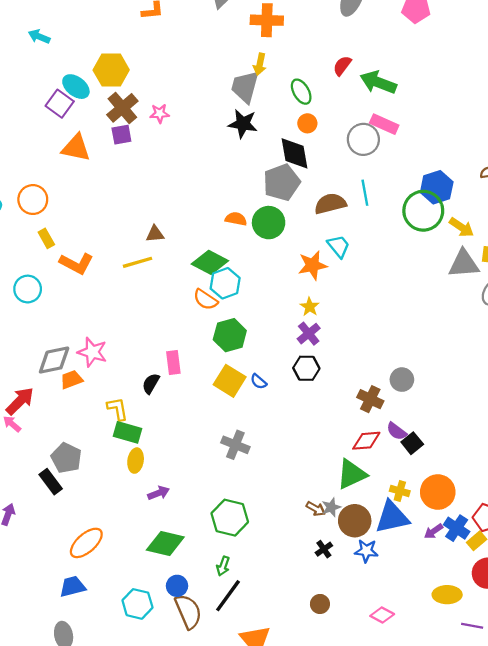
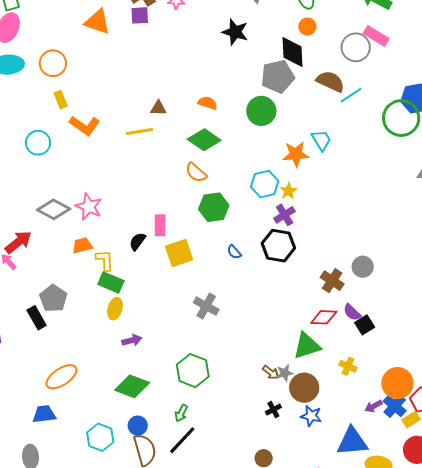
black star: (243, 124) -> (235, 32), moved
cyan line: (365, 193) -> (351, 95), turned 60
brown semicircle: (330, 204) -> (330, 81), moved, turned 32
orange semicircle: (236, 219) -> (208, 103), moved
cyan hexagon: (225, 283) -> (265, 184), moved
gray diamond: (54, 360) -> (54, 209), turned 32
black hexagon: (306, 368) -> (278, 246), size x1.4
orange trapezoid: (71, 380) -> (82, 245), moved
yellow square: (230, 381) -> (179, 253), moved, turned 32
orange circle: (438, 492) -> (397, 383), moved
blue triangle: (392, 517) -> (352, 441), moved

